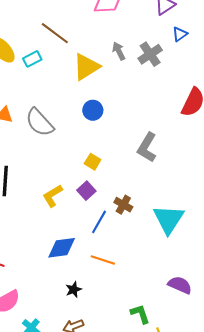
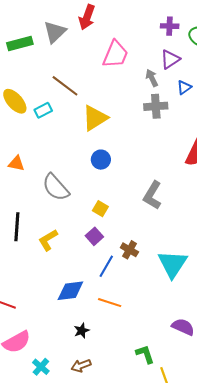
gray arrow: (119, 51) -> (152, 78), moved
gray cross: (150, 54) -> (156, 106), turned 30
gray semicircle: (40, 122) -> (56, 187), moved
yellow L-shape: (53, 196) -> (48, 240), moved

